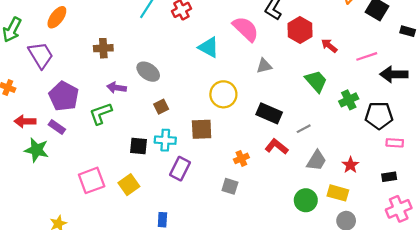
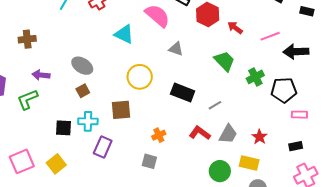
gray triangle: (264, 66) -> (176, 49), turned 35
gray ellipse: (148, 72) -> (82, 66), moved
red L-shape: (277, 147) -> (200, 133), moved

